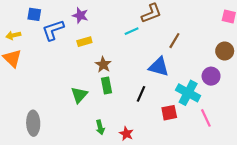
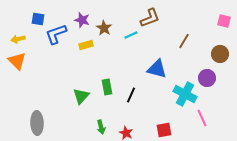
brown line: (174, 41) -> (184, 41), moved
brown star: (103, 65) -> (104, 28), moved
black line: (141, 94) -> (131, 95), moved
red square: (169, 113) -> (164, 130), moved

